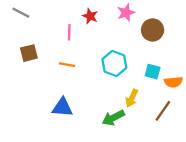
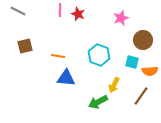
pink star: (126, 13) -> (121, 18), moved
brown circle: (153, 30) -> (143, 40), moved
pink line: (69, 32) -> (60, 10), moved
blue triangle: (62, 107) -> (66, 78), moved

